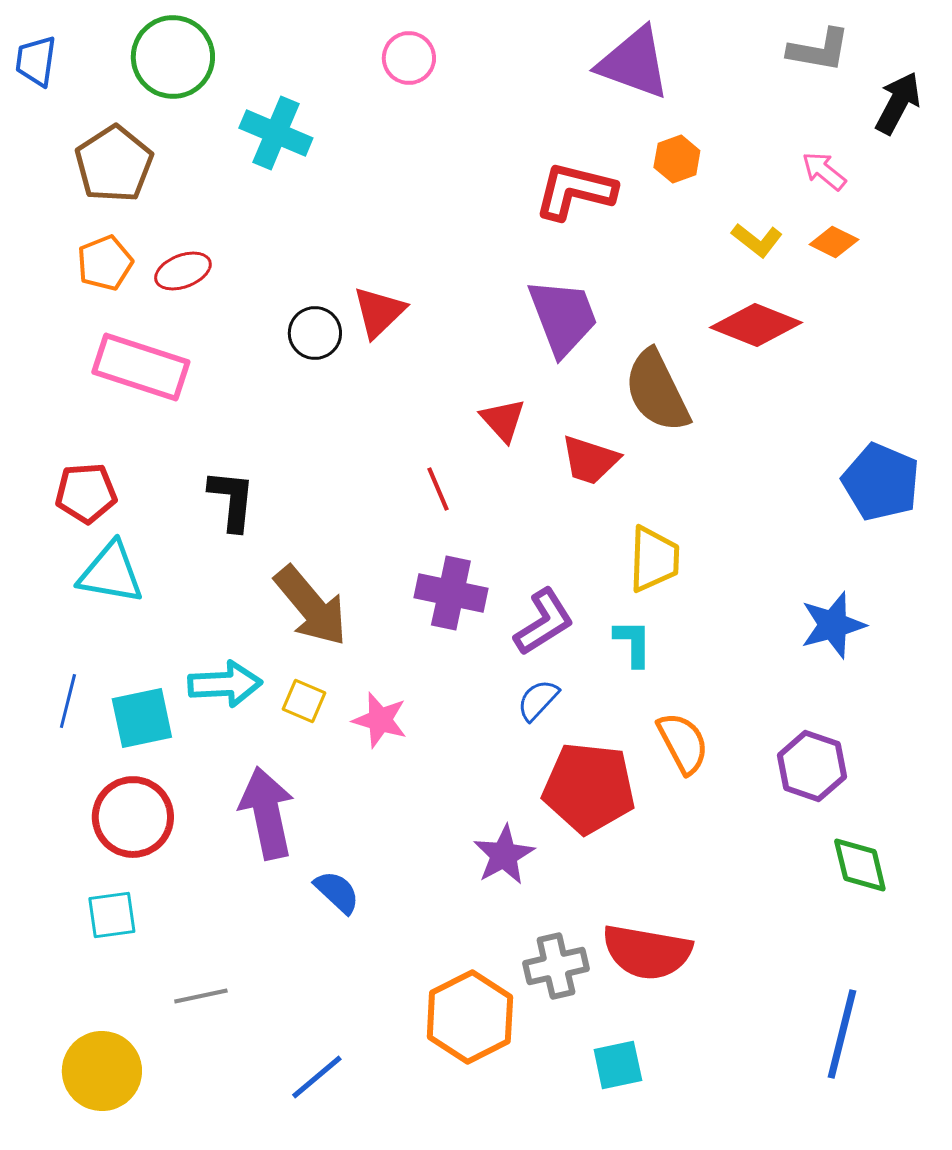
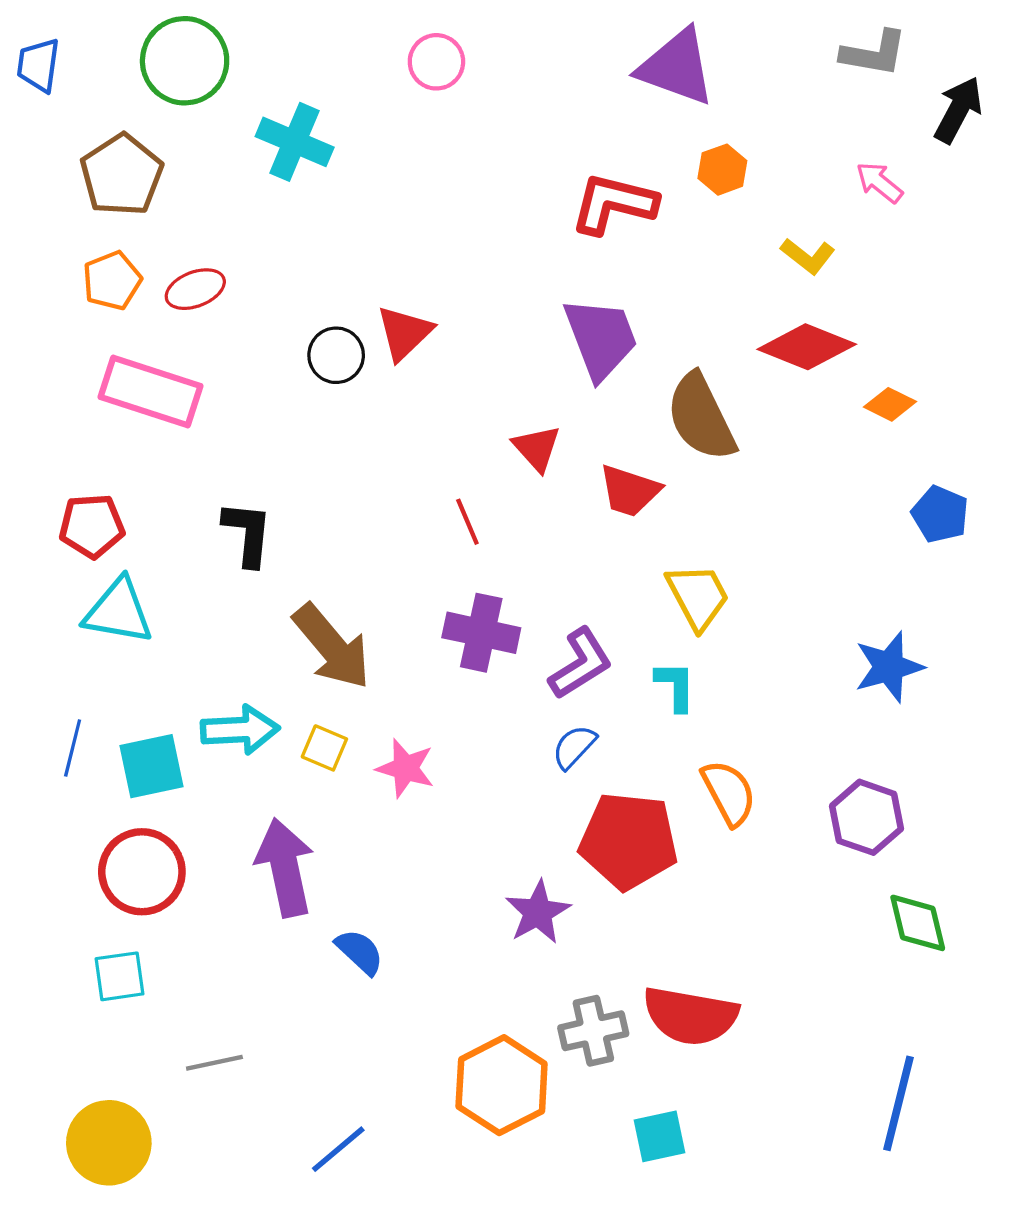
orange diamond: (834, 242) -> (890, 404), moved
blue pentagon: (881, 482) -> (940, 514), size x0.7
yellow trapezoid: (654, 559) -> (698, 596), turned -30

